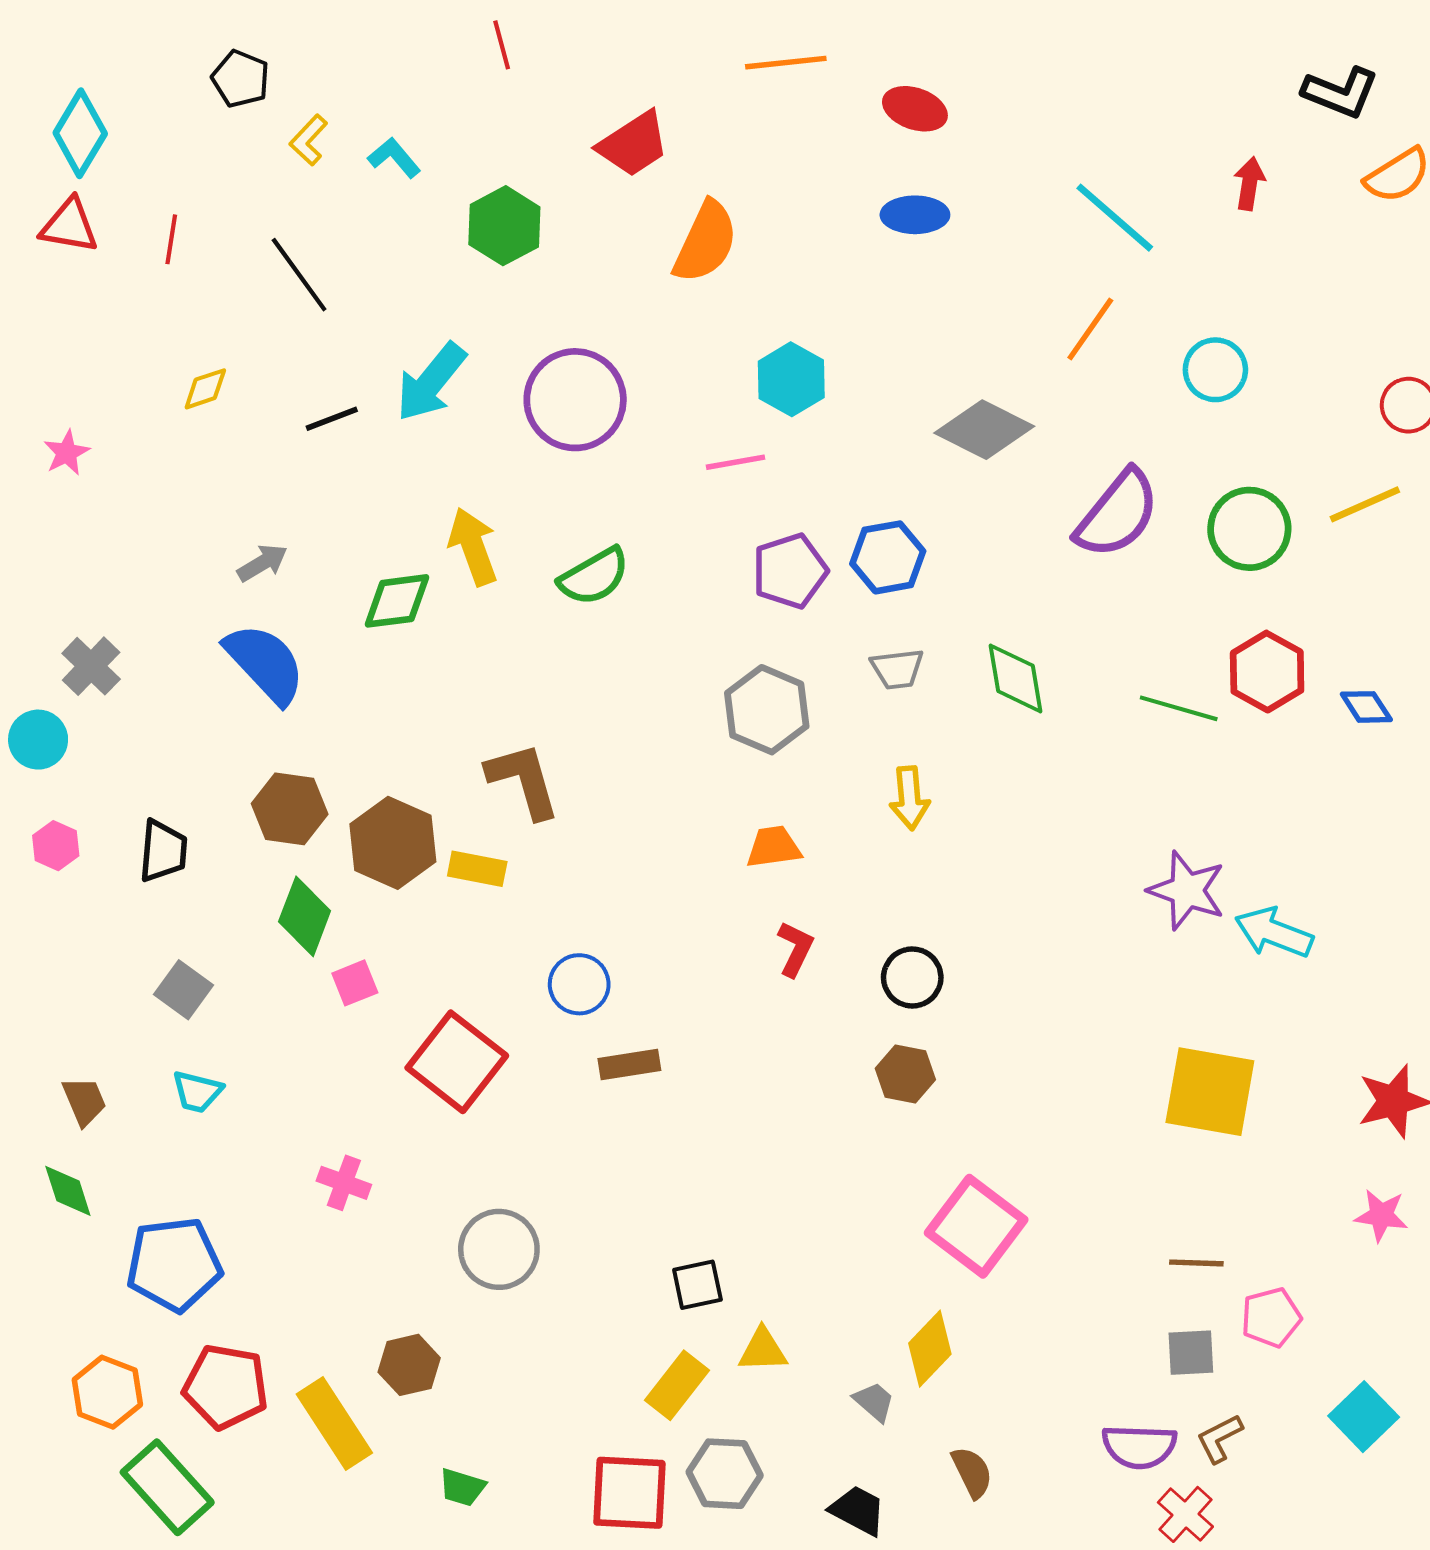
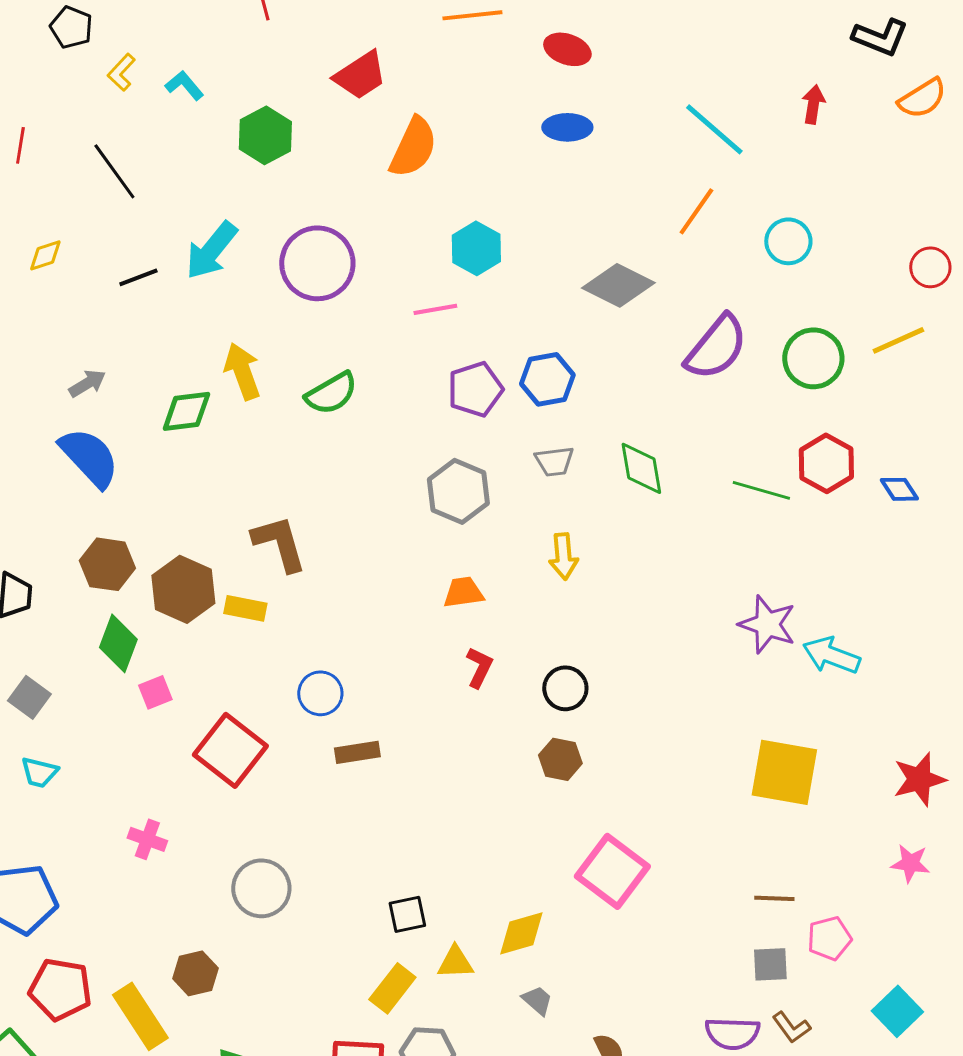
yellow diamond: (930, 1349) -> (521, 933), moved, turned 30
brown L-shape: (1219, 1438) -> (791, 1027), turned -99

